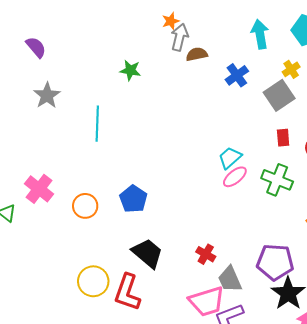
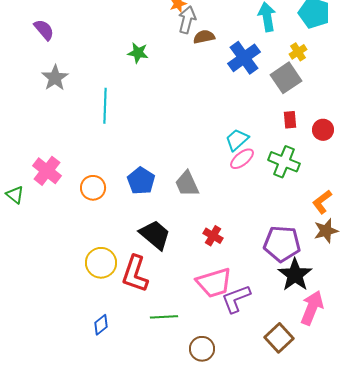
blue cross: (237, 75) -> (244, 58), size x1.4
gray trapezoid: (230, 279) -> (187, 184), moved

